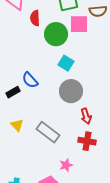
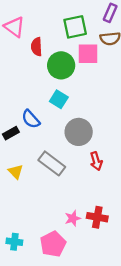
cyan square: (66, 63) -> (59, 99), moved
gray rectangle: (48, 132) -> (52, 163), moved
red cross: (87, 141) -> (97, 217), moved

